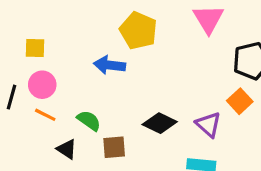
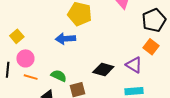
yellow square: (35, 48) -> (17, 36), turned -32

